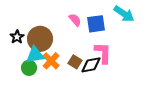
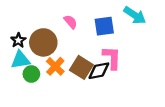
pink semicircle: (75, 20) -> (71, 22), moved
cyan triangle: (35, 55) -> (20, 60), moved
brown square: (75, 62) -> (81, 67), size x1.5

